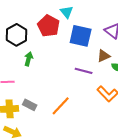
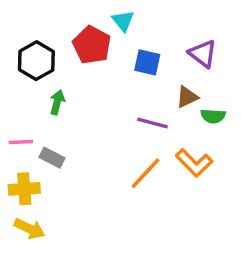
blue square: (81, 36) -> (147, 62), size x0.7
gray rectangle: (30, 105) -> (52, 158), moved
orange line: (61, 106) -> (146, 173), moved

